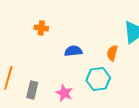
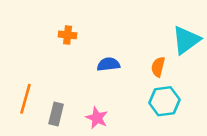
cyan hexagon: (98, 79) -> (164, 101), moved

